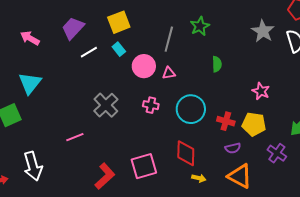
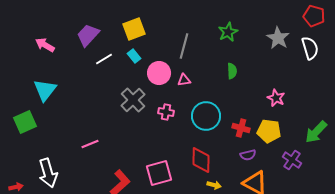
green star: (200, 26) -> (228, 32), moved
gray cross: (106, 105) -> (133, 100), moved

